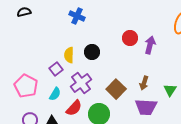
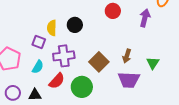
purple arrow: (150, 45) -> (145, 18), moved
purple square: (56, 69) -> (39, 42), turned -32
purple cross: (81, 83) -> (64, 56), turned 30

